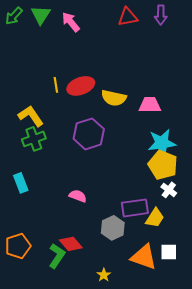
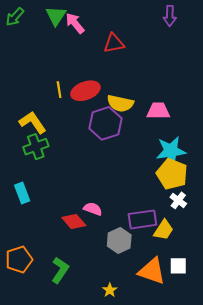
green triangle: (41, 15) -> (56, 16), moved
red triangle: (128, 17) -> (114, 43), moved
purple hexagon: (89, 134) -> (105, 123), moved
pink semicircle: (78, 196) -> (93, 209), moved
red diamond: (71, 244) -> (74, 222), moved

